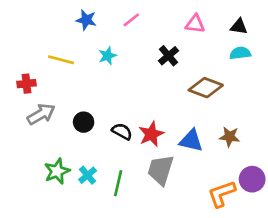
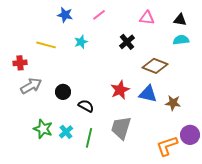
black semicircle: (122, 131) -> (86, 106), moved
red star: (151, 134) -> (120, 90), moved
blue triangle: (191, 141) -> (148, 94), moved
green star: (57, 171) -> (43, 129), turned -30

